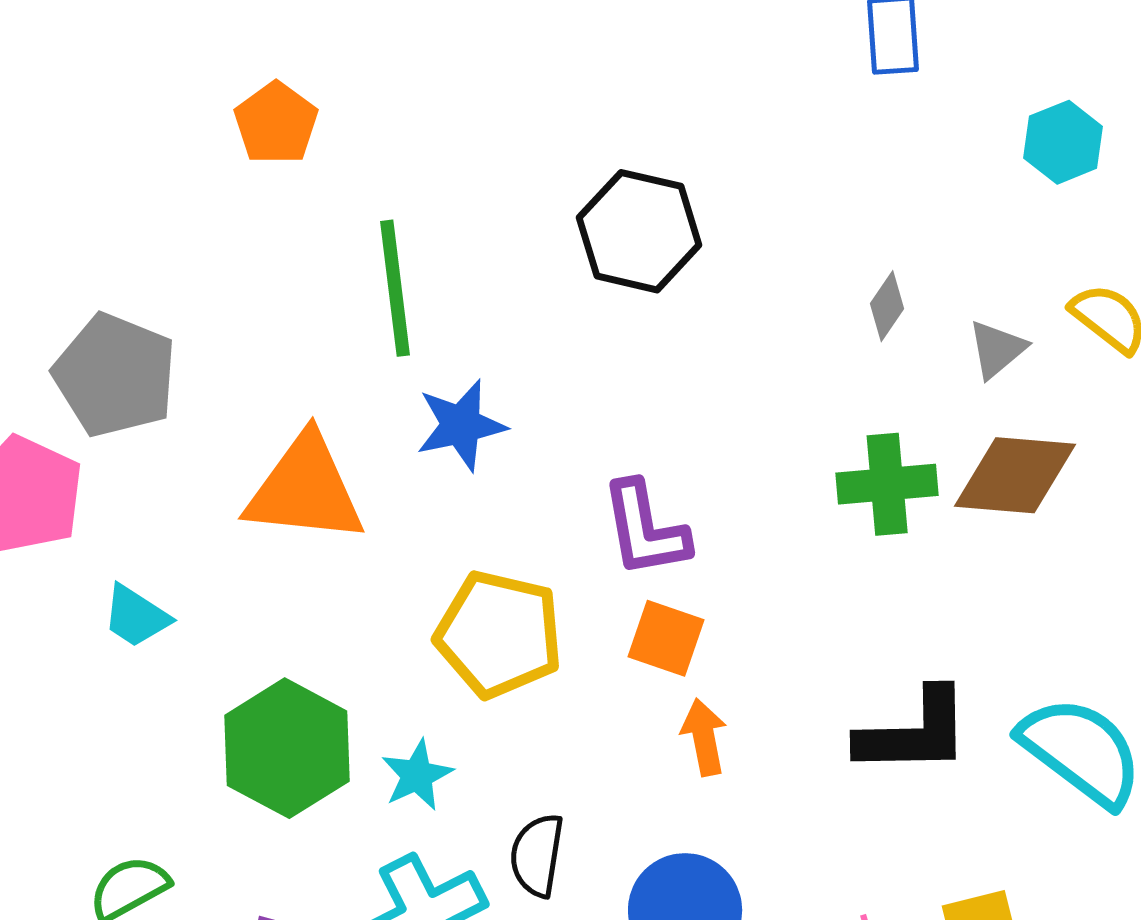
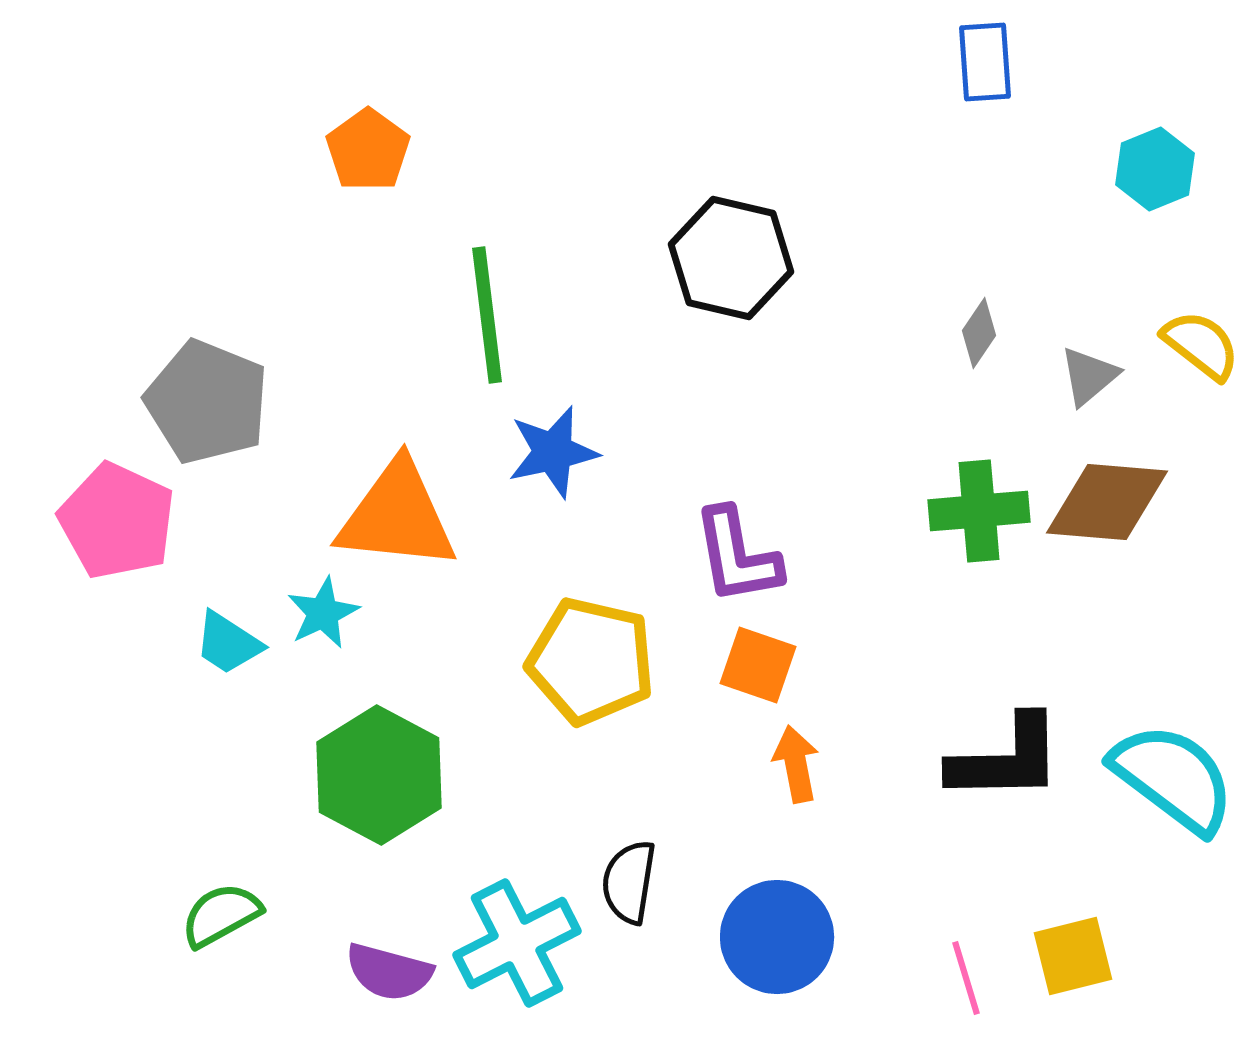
cyan star: (417, 775) -> (323, 613), moved

